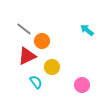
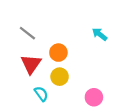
orange circle: (42, 41) -> (58, 53), moved
red triangle: (27, 56) -> (31, 64), turned -30

